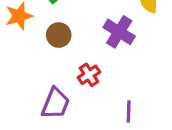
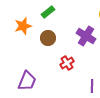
purple trapezoid: (56, 103) -> (27, 81), moved

